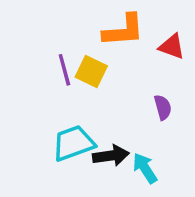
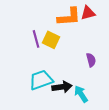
red triangle: (172, 47) -> (88, 13), moved, turned -35

